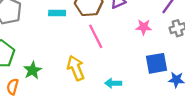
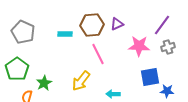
pink star: (144, 27) -> (139, 46), size x1.5
yellow arrow: (76, 68) -> (81, 81), turned -120

